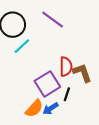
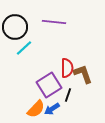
purple line: (53, 20) -> (54, 22), turned -30

